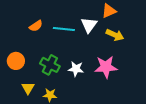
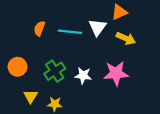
orange semicircle: (36, 26) -> (39, 28), turned 144
green cross: (50, 65) -> (55, 71), turned 30

